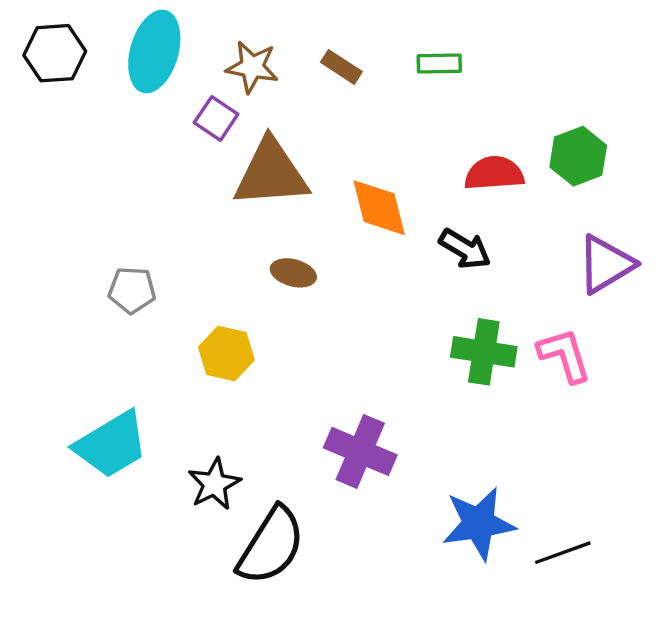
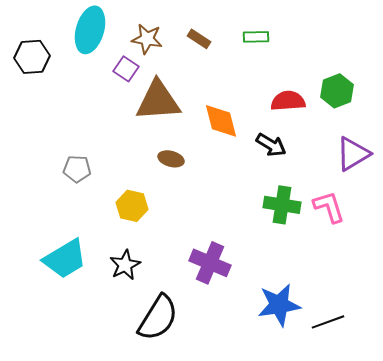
black hexagon: (55, 53) -> (32, 57), moved
black star: (214, 484) -> (125, 265), moved

